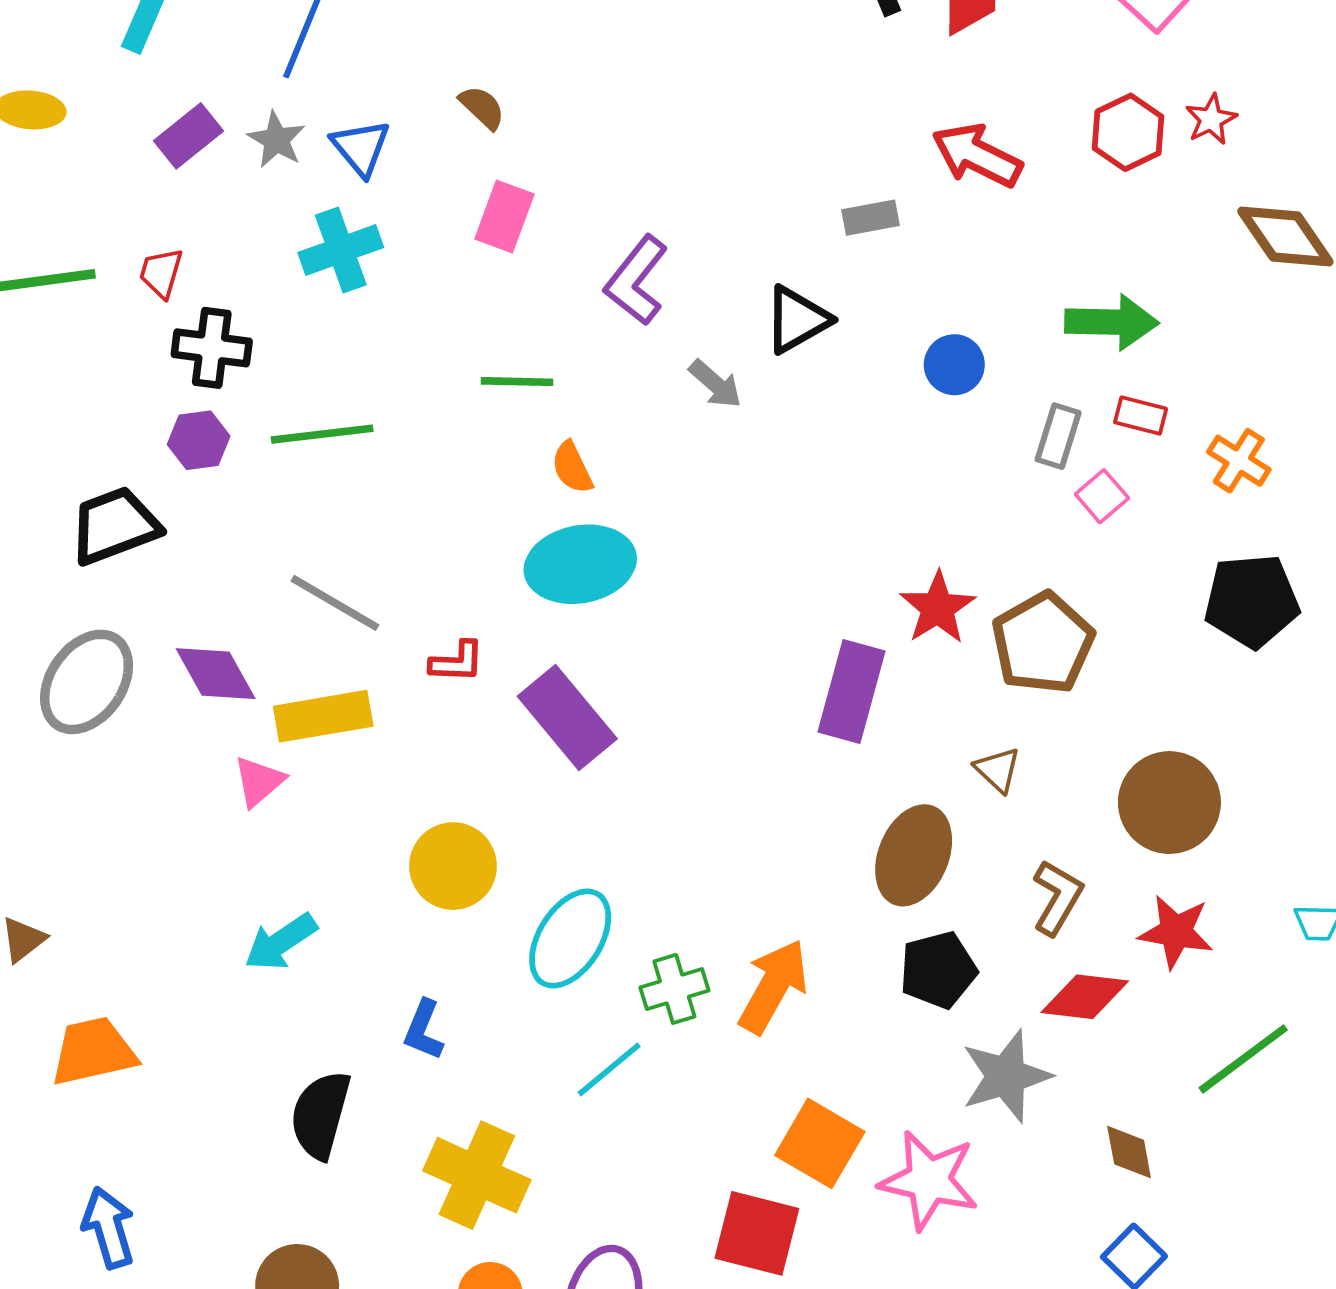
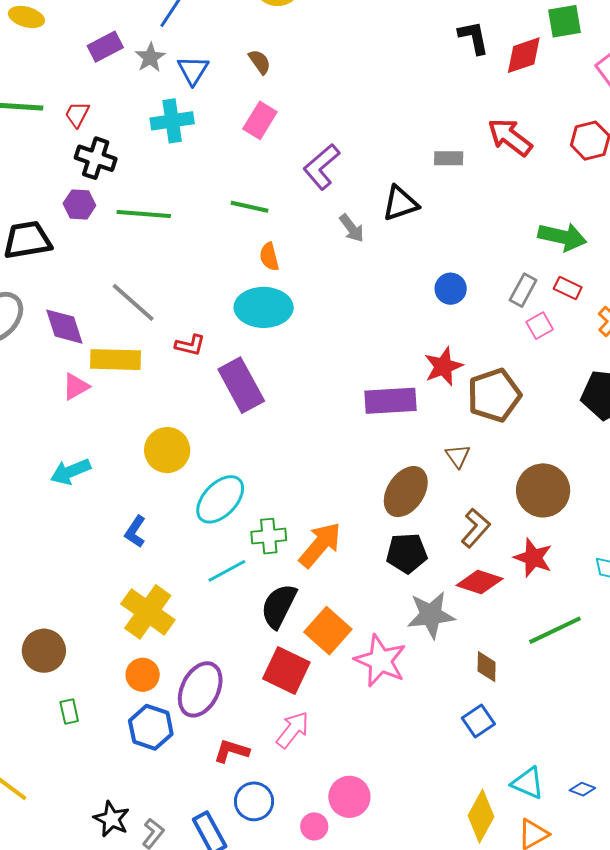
blue circle: (954, 365) -> (451, 289), moved
purple rectangle: (852, 692) -> (390, 401), turned 60
black semicircle: (320, 1115) -> (279, 606), moved

